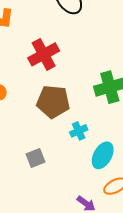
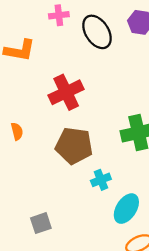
gray square: (35, 158) -> (41, 223), moved

